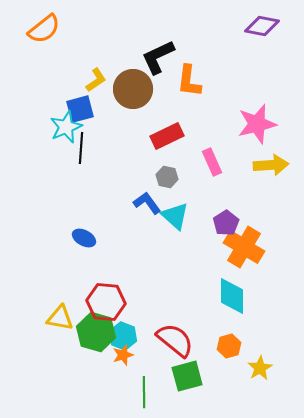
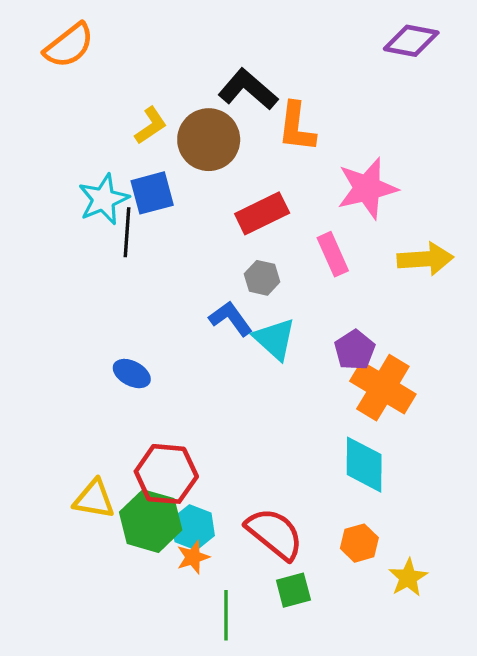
black L-shape: (158, 57) -> (248, 89), turned 66
blue square: (80, 109) -> (152, 193), moved
pink star: (257, 124) -> (367, 188), moved
green square: (187, 376) -> (293, 590), size x0.7

